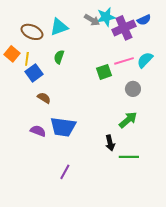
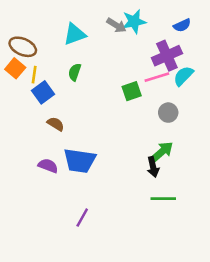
purple cross: (124, 28) -> (167, 56), moved
brown ellipse: (32, 32) -> (23, 47), moved
black arrow: (110, 143) -> (153, 167), moved

